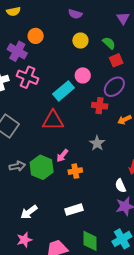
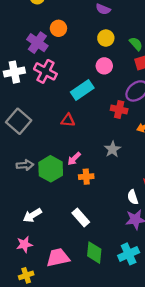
pink circle: (83, 75) -> (104, 66), moved
red triangle: (53, 120) -> (68, 120), size x0.6
white rectangle: (74, 210) -> (81, 217), turned 60

